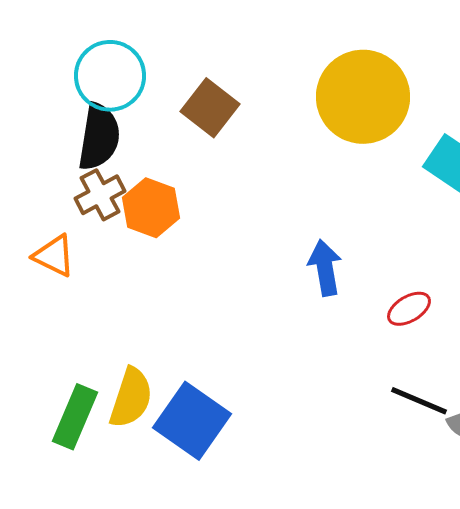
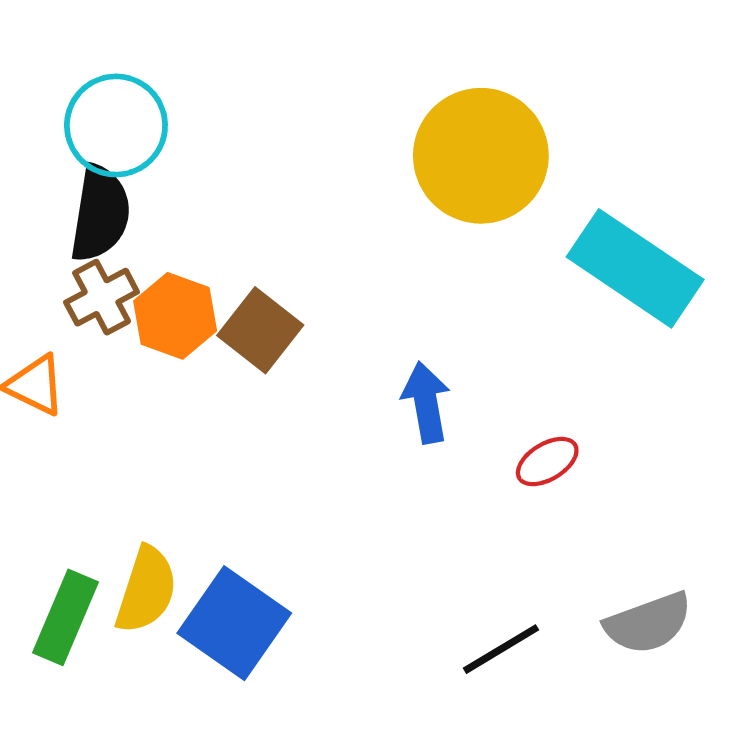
brown square: (210, 108) -> (260, 330), moved
black line: (419, 401) -> (501, 649), moved, turned -54

